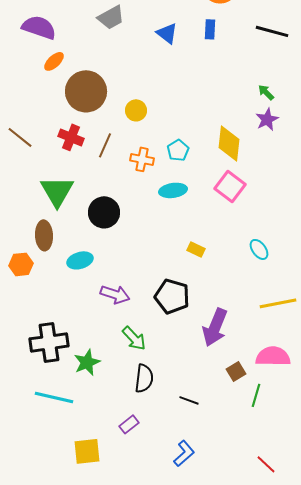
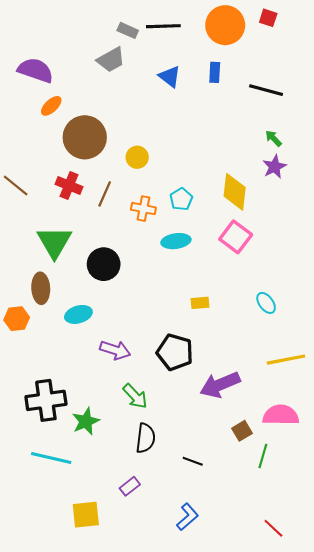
black line: (272, 31) -> (266, 90), moved
yellow rectangle: (196, 249) -> (200, 303), turned -30
purple arrow: (215, 327) -> (220, 385), turned 45

